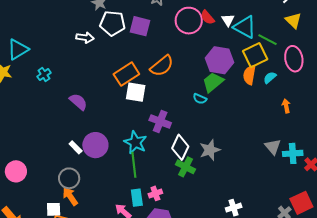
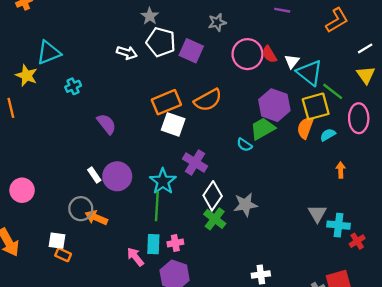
orange arrow: (70, 196) -> (96, 218), moved, turned -42

